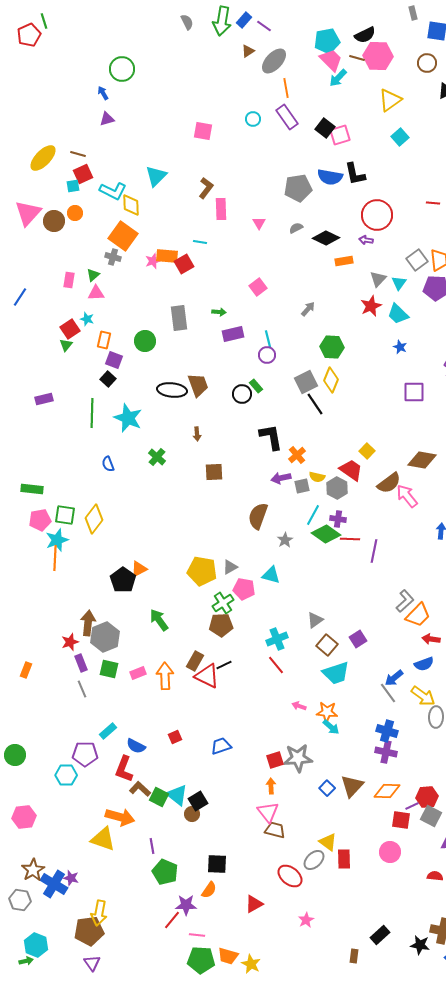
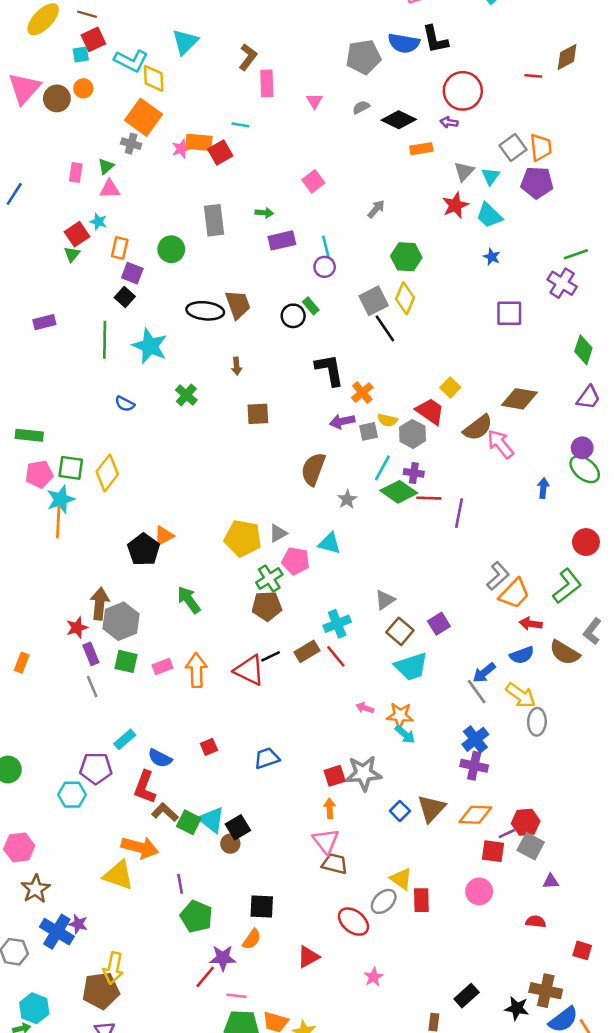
blue semicircle: (108, 464) -> (125, 404), turned -42
brown rectangle: (195, 661) -> (307, 651), moved, turned 30
blue cross: (387, 731) -> (475, 739), turned 35
brown star: (33, 870) -> (36, 889), moved

